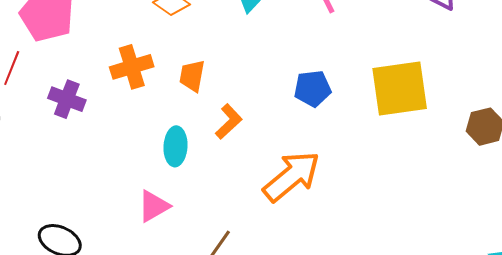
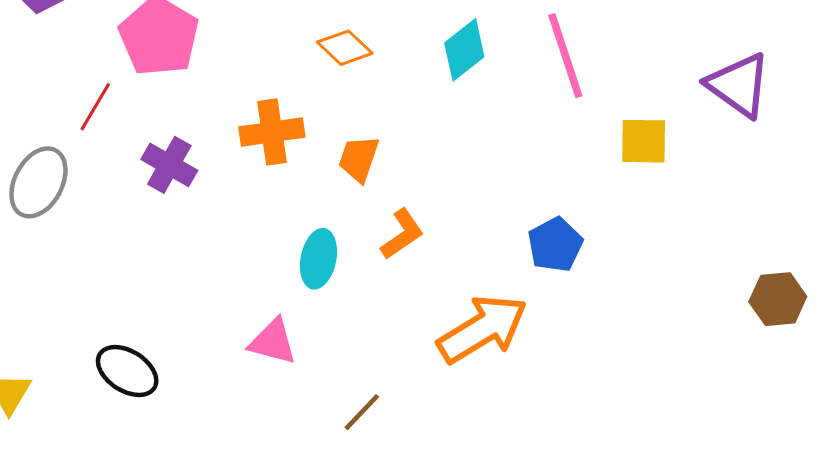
blue pentagon: (313, 89) -> (555, 245), moved, turned -30
yellow square: (400, 89) -> (644, 141), moved, size x0.6
pink triangle: (154, 206) -> (273, 342), turned 36

